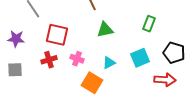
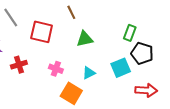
red square: (57, 35) -> (42, 32), moved
black pentagon: (174, 53) -> (142, 53), moved
red cross: (49, 60) -> (19, 65), moved

